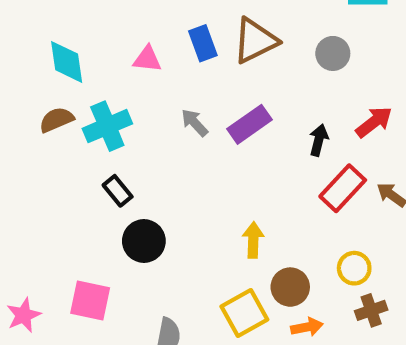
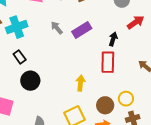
red arrow: (374, 122) -> (136, 22), moved
red rectangle: (343, 188) -> (108, 62), moved, turned -45
brown circle: (290, 287) -> (105, 105), moved

